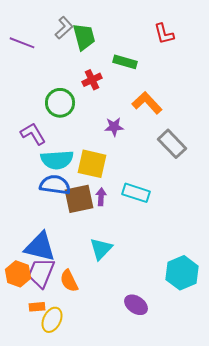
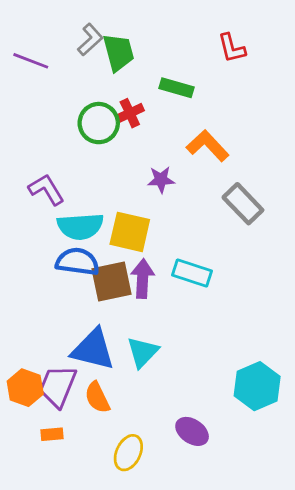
green circle: (60, 103) -> (99, 123), moved
purple arrow: (101, 197) -> (143, 279), size x1.5
blue triangle: (40, 247) -> (93, 349), moved
yellow ellipse: (52, 320) -> (128, 453), moved

